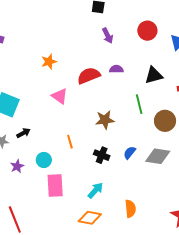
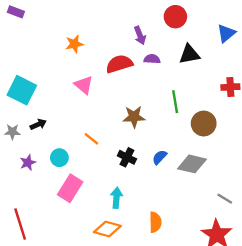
red circle: (147, 31) -> (175, 17), moved
purple arrow: (108, 36) -> (140, 35), moved
black triangle: (154, 75) -> (189, 54), moved
orange line: (70, 142) -> (91, 139), turned -40
pink rectangle: (55, 185) -> (70, 188), turned 30
cyan arrow: (95, 190) -> (116, 198), turned -42

